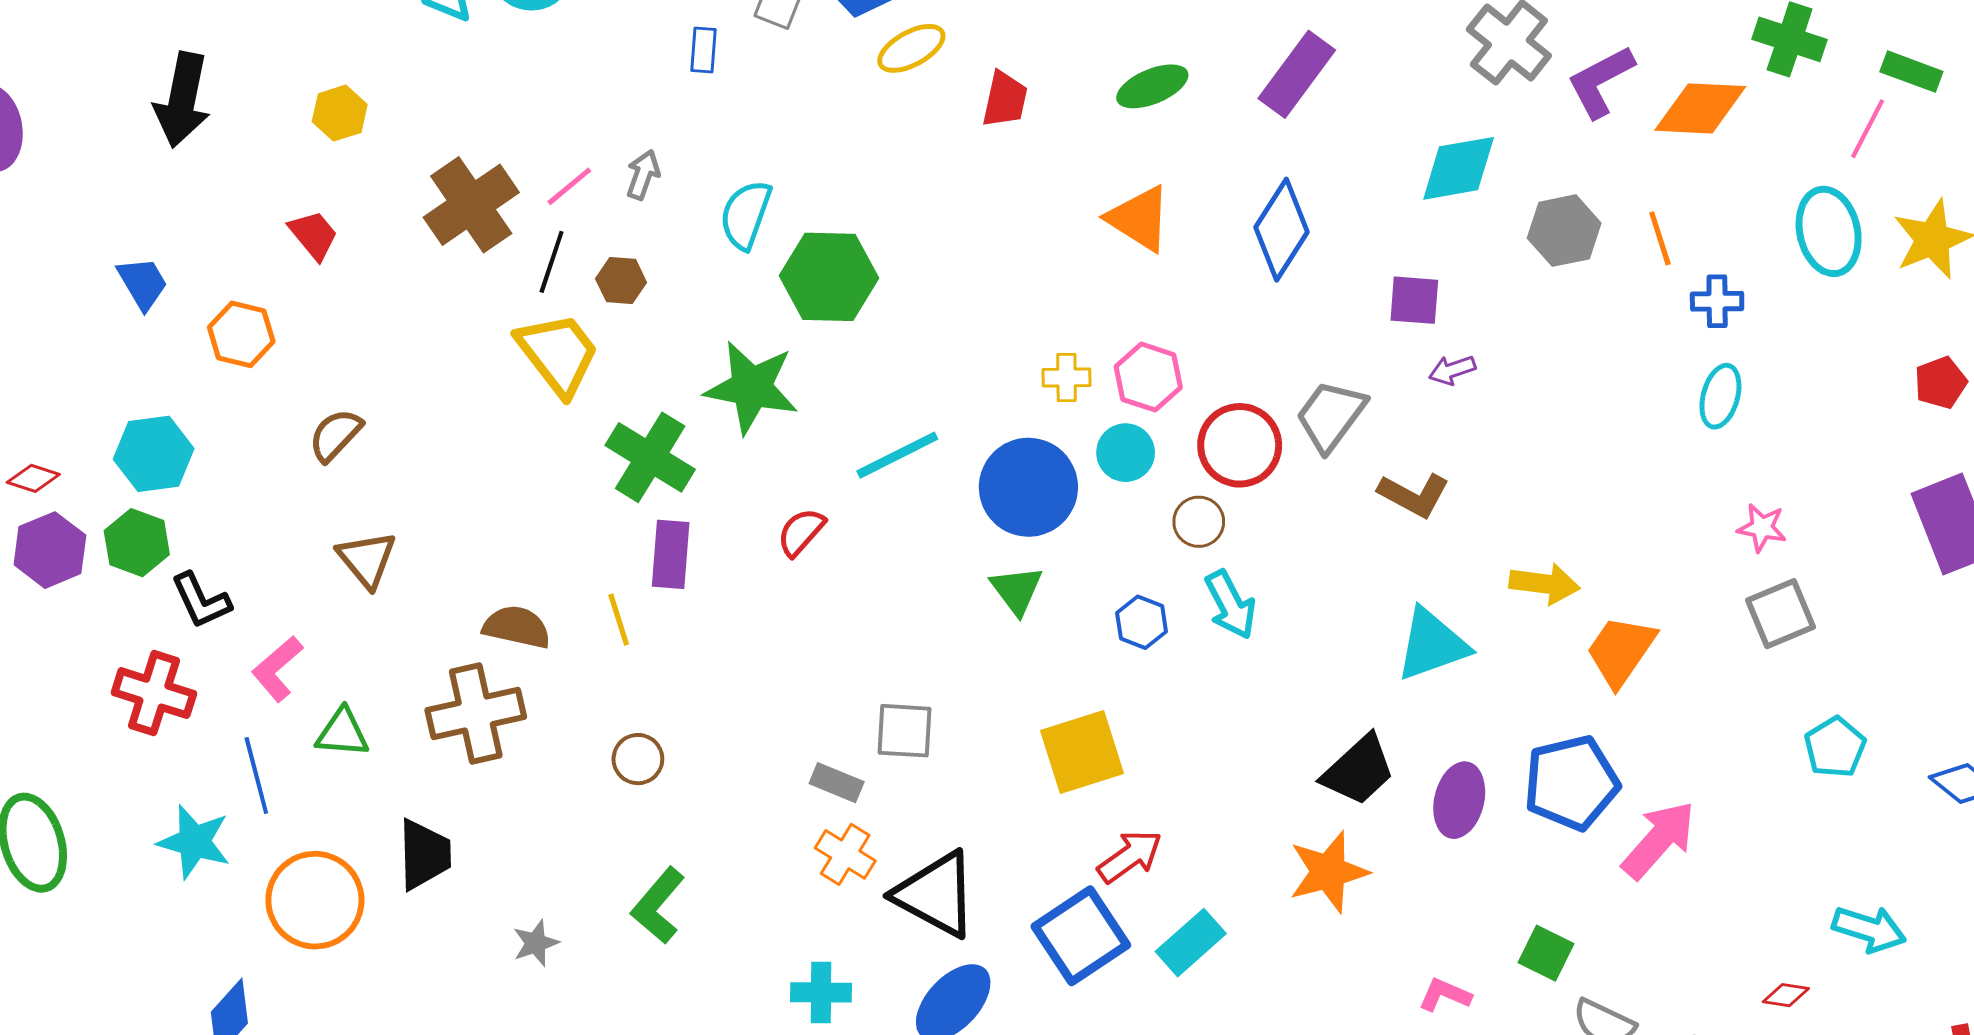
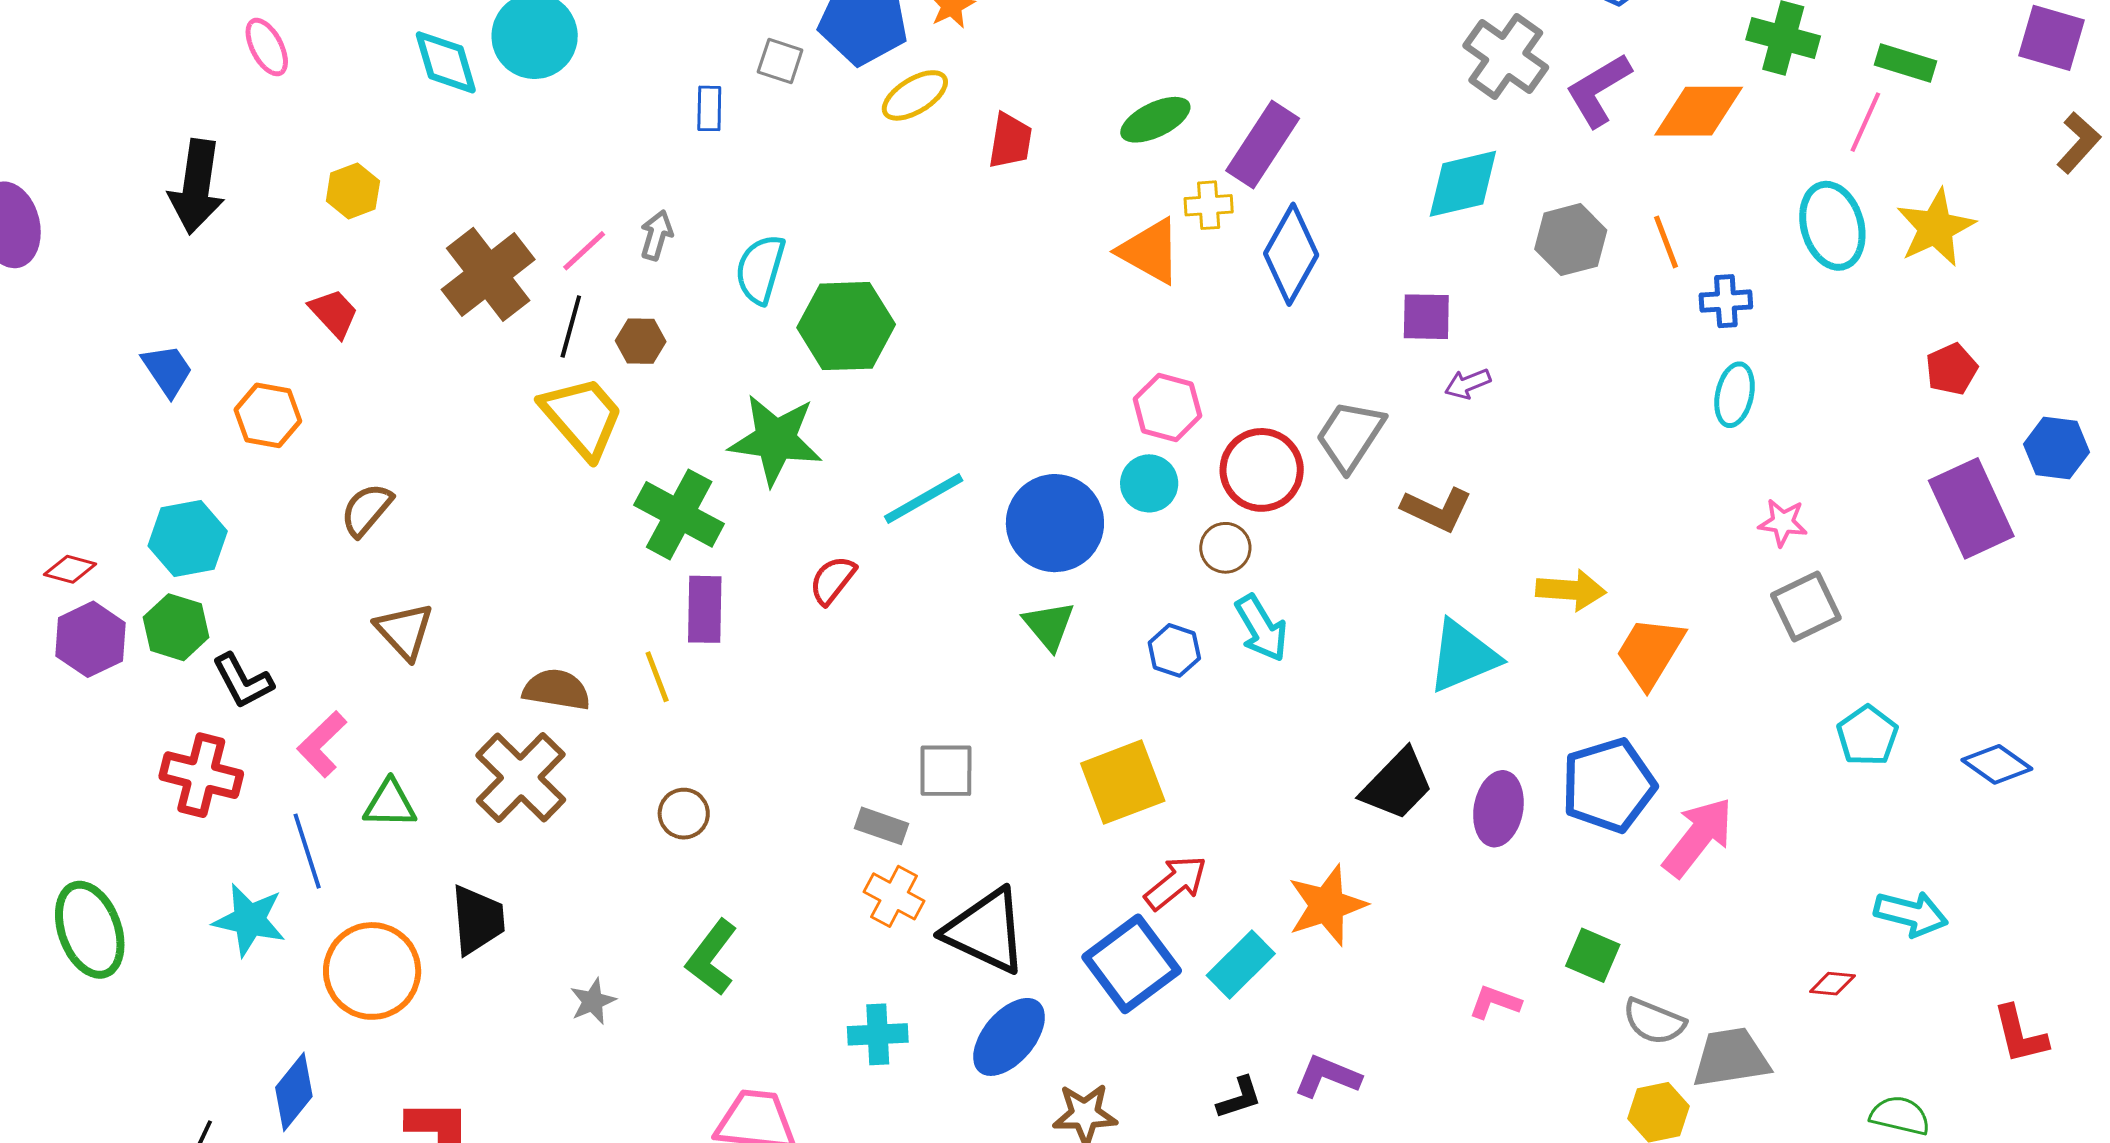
purple rectangle: (1297, 74) -> (1263, 144), moved
yellow cross: (1067, 377) -> (1209, 205), moved
brown cross: (476, 714) -> (521, 777), turned -30
orange star: (1329, 872) -> (1327, 905), moved

